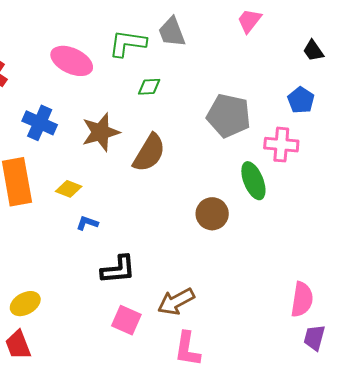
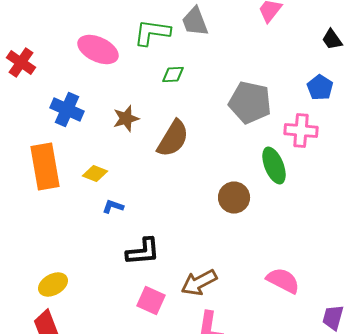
brown star: (101, 132) -> (126, 118), size x0.7
pink semicircle: (302, 299) -> (283, 280), moved, turned -72

